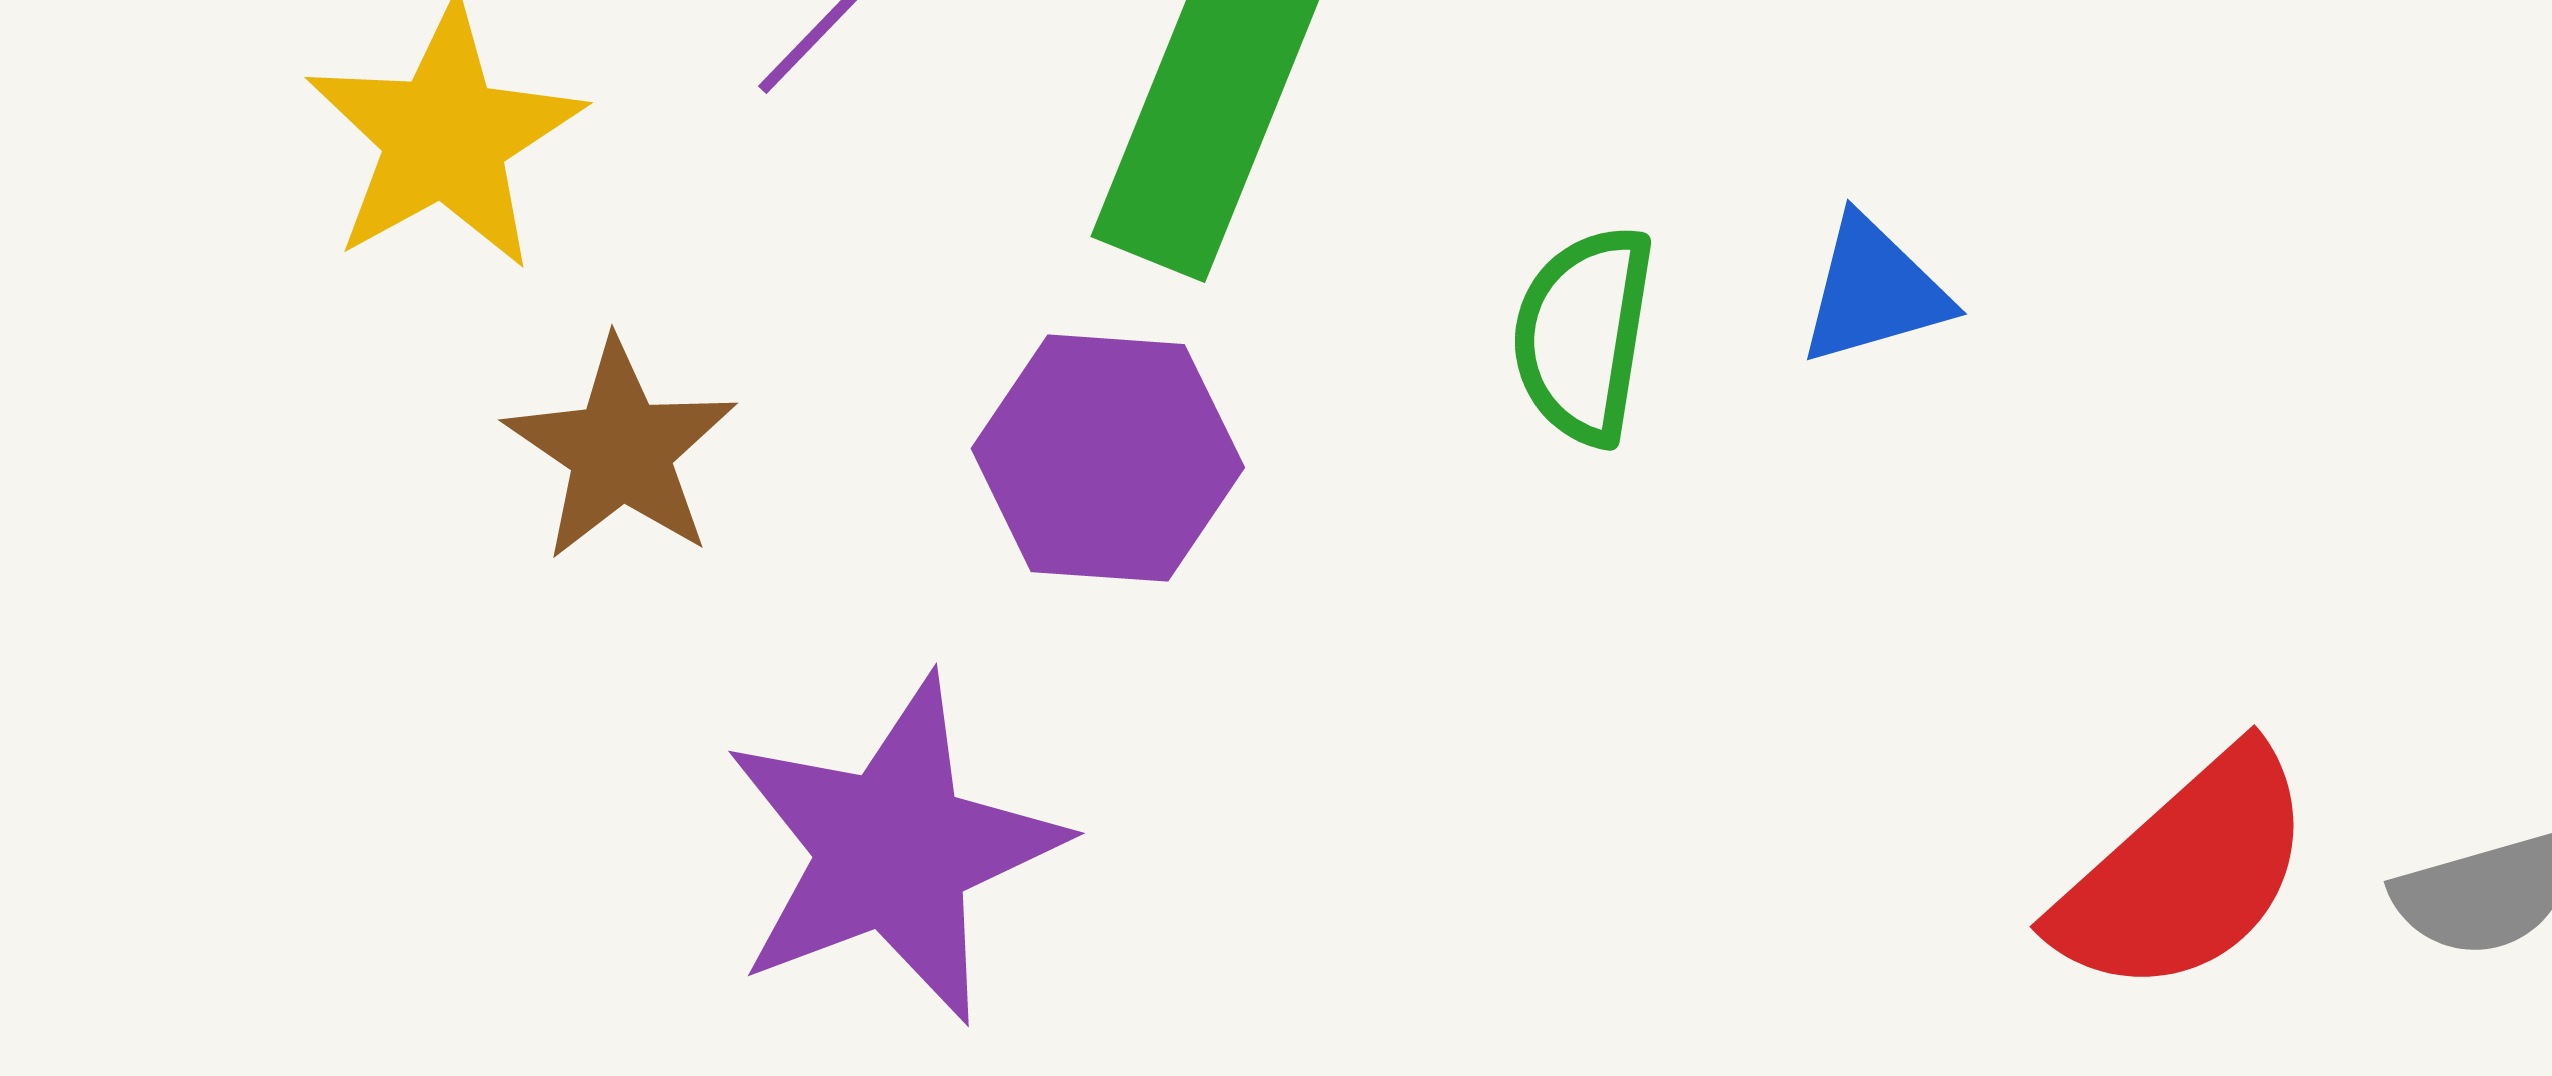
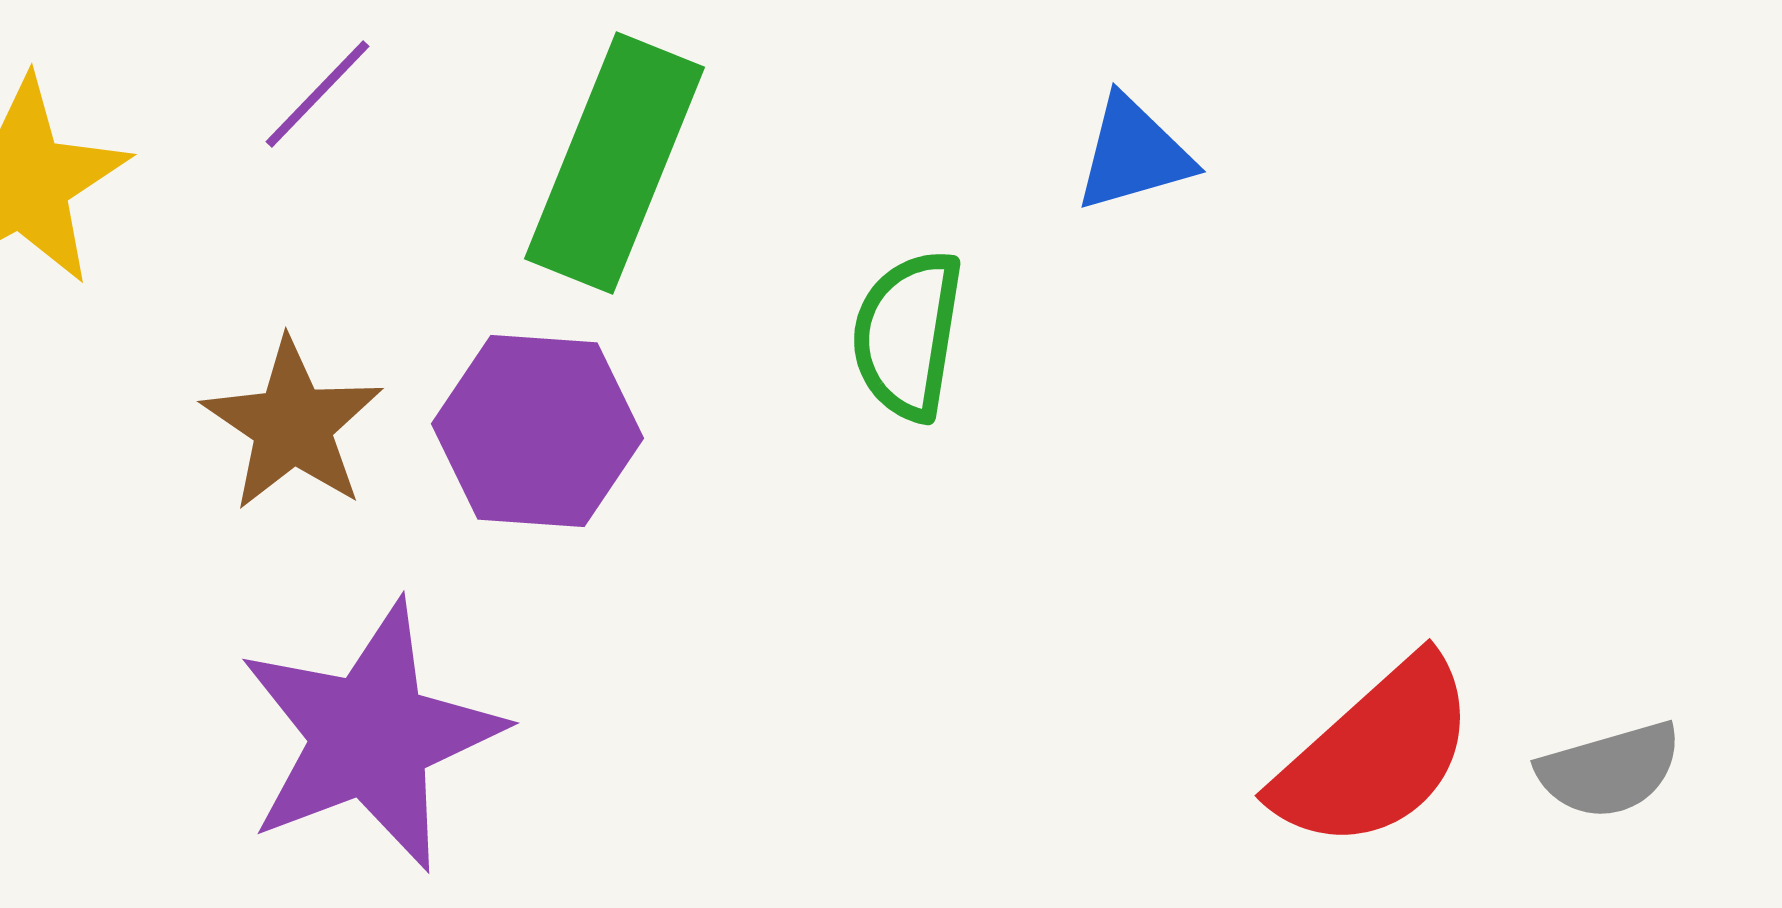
blue triangle: (1874, 291) -> (1134, 154), moved
brown star: (621, 450) -> (292, 425), moved

